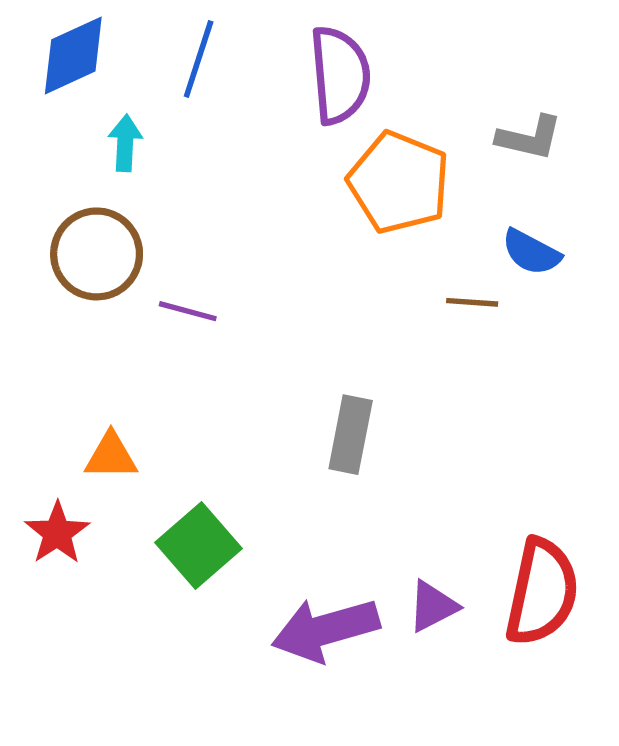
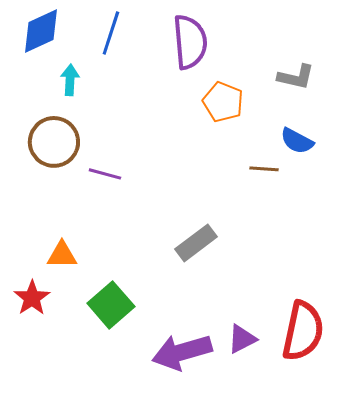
orange pentagon: (399, 182) -> (223, 102), size x0.7
gray rectangle: (351, 435) -> (196, 243), turned 42

